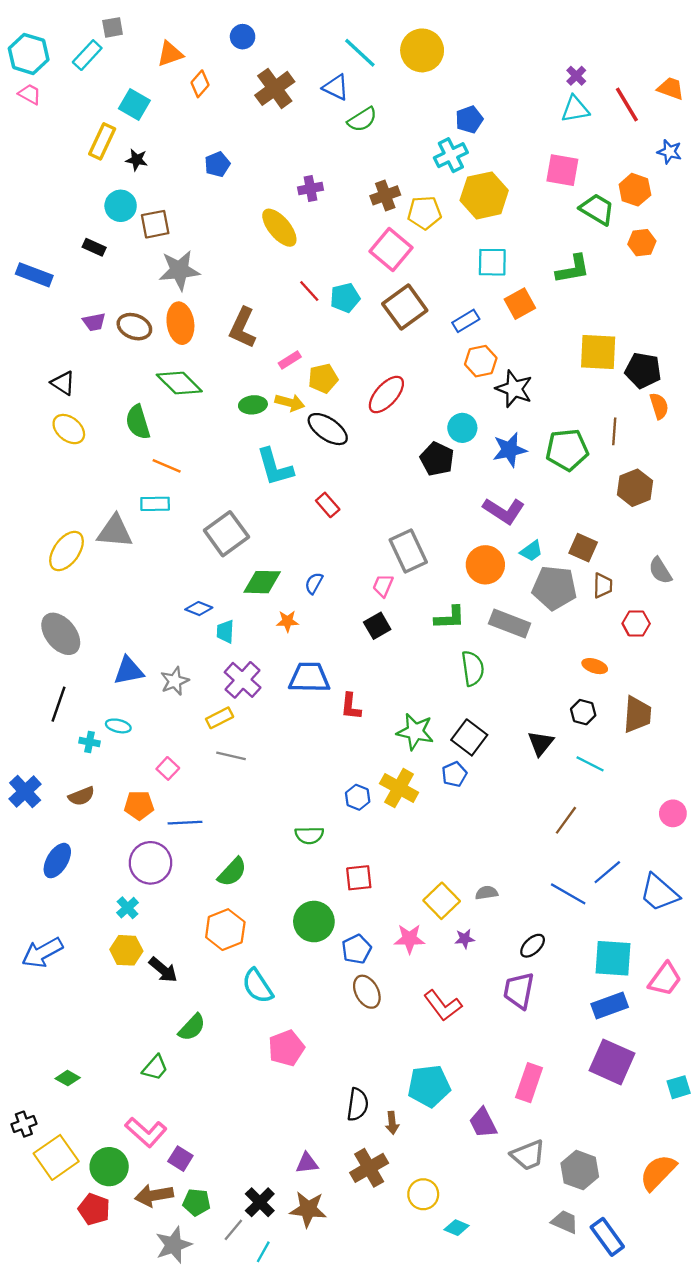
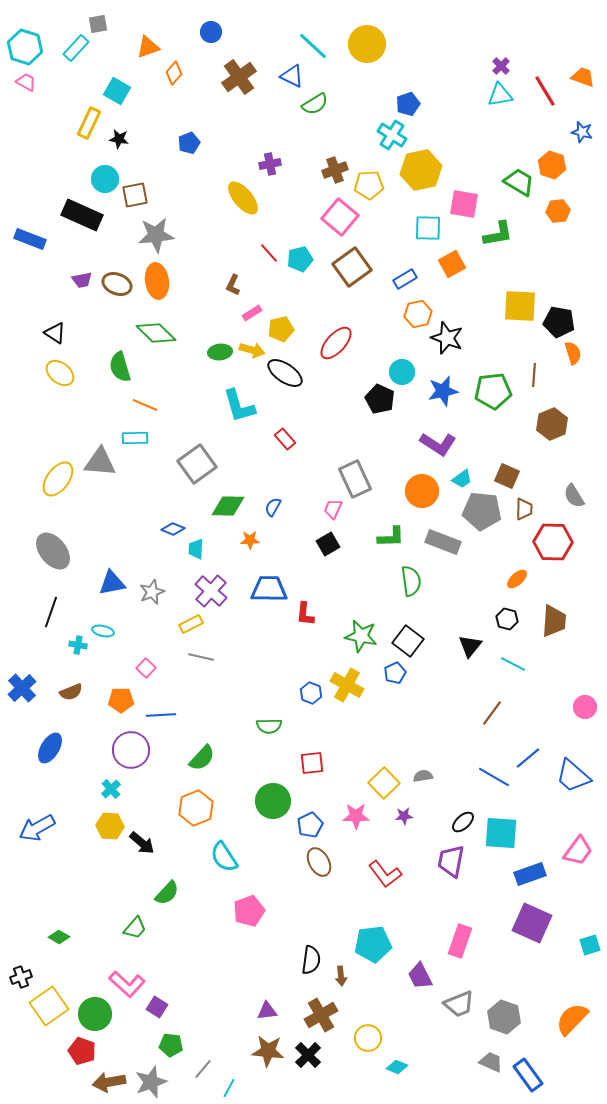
cyan cross: (451, 155) -> (392, 135), turned -32
pink square: (562, 170) -> (464, 204), moved
black rectangle: (94, 247) -> (82, 215), size x2.0
brown L-shape: (243, 328) -> (233, 285), moved, size x0.6
red hexagon: (636, 623) -> (553, 542), size x1.6
orange ellipse: (595, 666) -> (517, 579), turned -60
cyan square: (613, 958) -> (501, 833), moved
brown arrow: (154, 1195) -> (109, 1082), moved
black cross: (260, 1202) -> (308, 1055), moved

